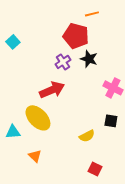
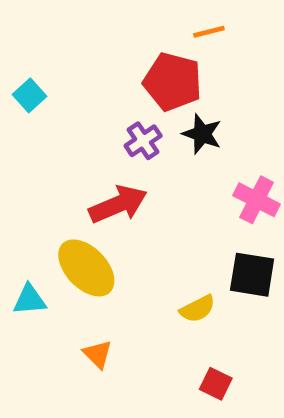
black square: (111, 121) -> (252, 275), size x1.5
orange triangle: (35, 156) -> (98, 354), moved

